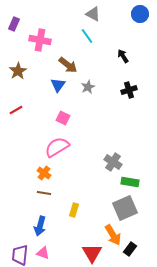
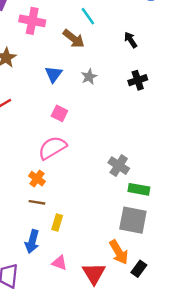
brown arrow: (68, 65) -> (74, 39), moved
gray square: (125, 208) -> (133, 220), turned 35
yellow rectangle: (74, 210) -> (57, 222), moved
pink triangle: (43, 253) -> (59, 263), moved

